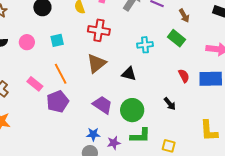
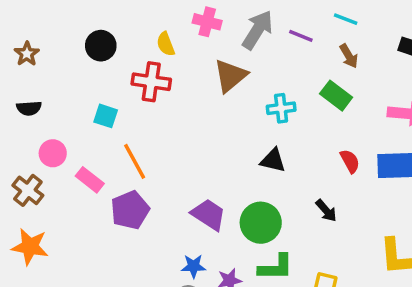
red cross: (99, 30) -> (151, 82), moved
cyan square: (57, 40) -> (106, 116), moved, turned 32
pink circle: (27, 42) -> (53, 153), moved
brown triangle: (96, 63) -> (230, 76), moved
black triangle: (129, 74) -> (273, 160), moved

